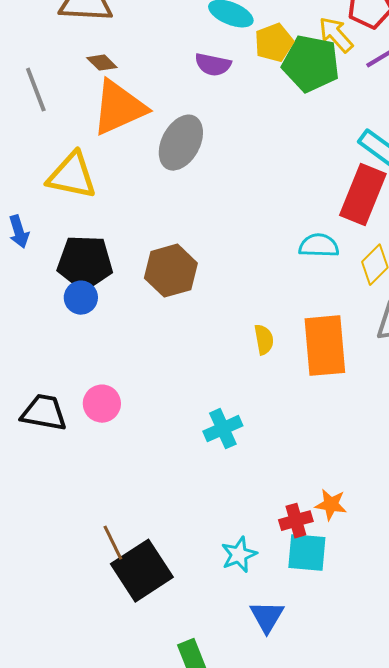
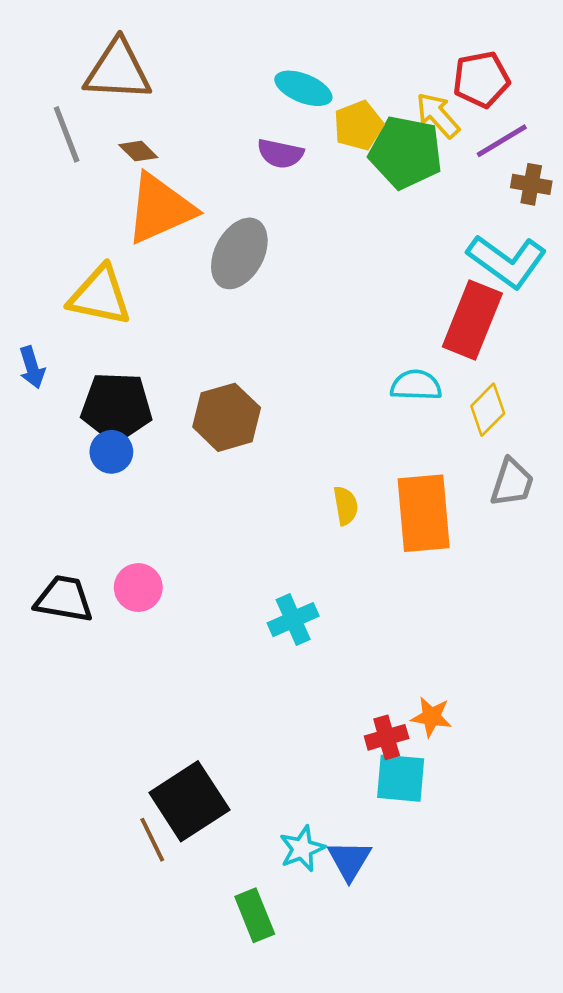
gray line: (36, 90) -> (67, 134), moved
brown line: (113, 543) -> (152, 840), moved
cyan star: (239, 555) -> (302, 849), moved

